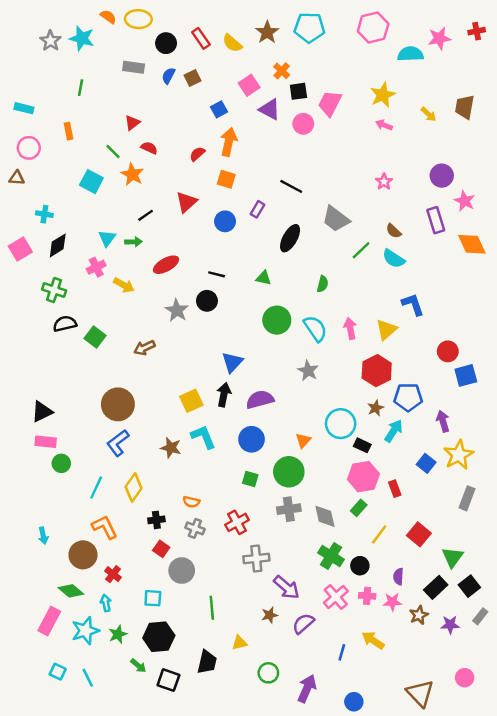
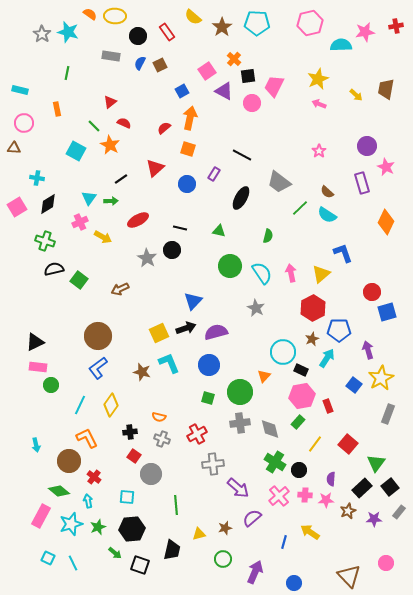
yellow semicircle: (232, 43) -> (193, 17), moved
orange diamond: (472, 244) -> (386, 222), moved, turned 50
black arrow: (224, 395) -> (186, 328), turned 60
orange triangle: (303, 440) -> (264, 376), moved
brown star: (270, 615) -> (225, 528), moved

